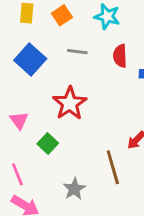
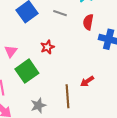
red star: (70, 103) -> (47, 47), size x0.6
green square: (48, 144) -> (27, 71), size x1.6

